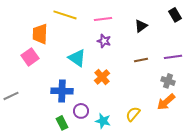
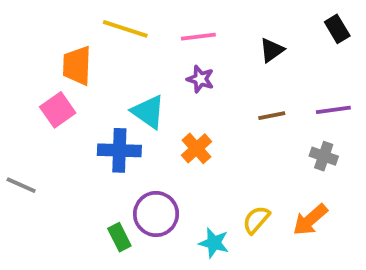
blue cross: (62, 91) -> (119, 150), moved
gray line: (11, 96) -> (21, 185), turned 49
orange arrow: (166, 102) -> (310, 220), moved
purple circle: (81, 111) -> (156, 214), size x1.5
cyan star: (103, 121) -> (214, 243), moved

